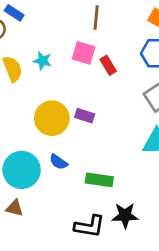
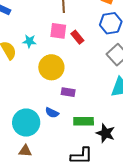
purple rectangle: (85, 116) -> (68, 92), moved
yellow circle: (52, 118) -> (51, 67), moved
black star: (125, 215) -> (106, 133), moved, turned 30

